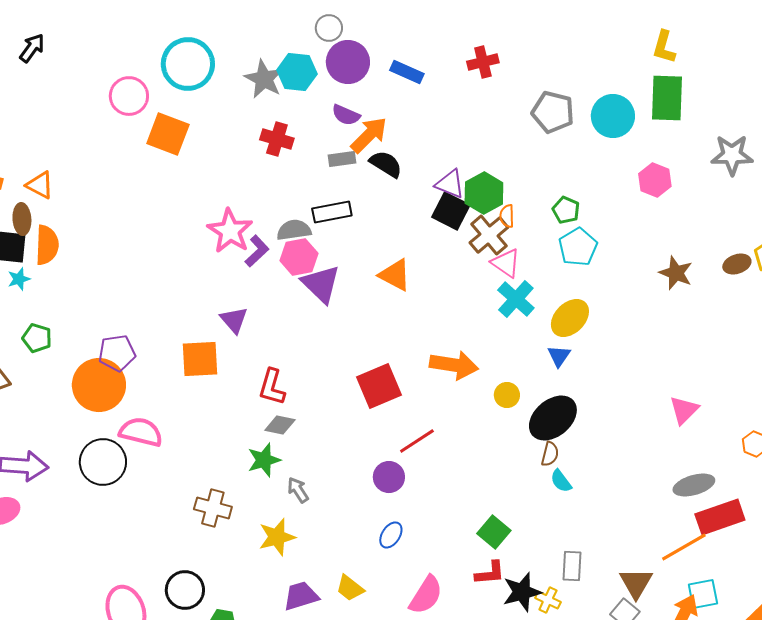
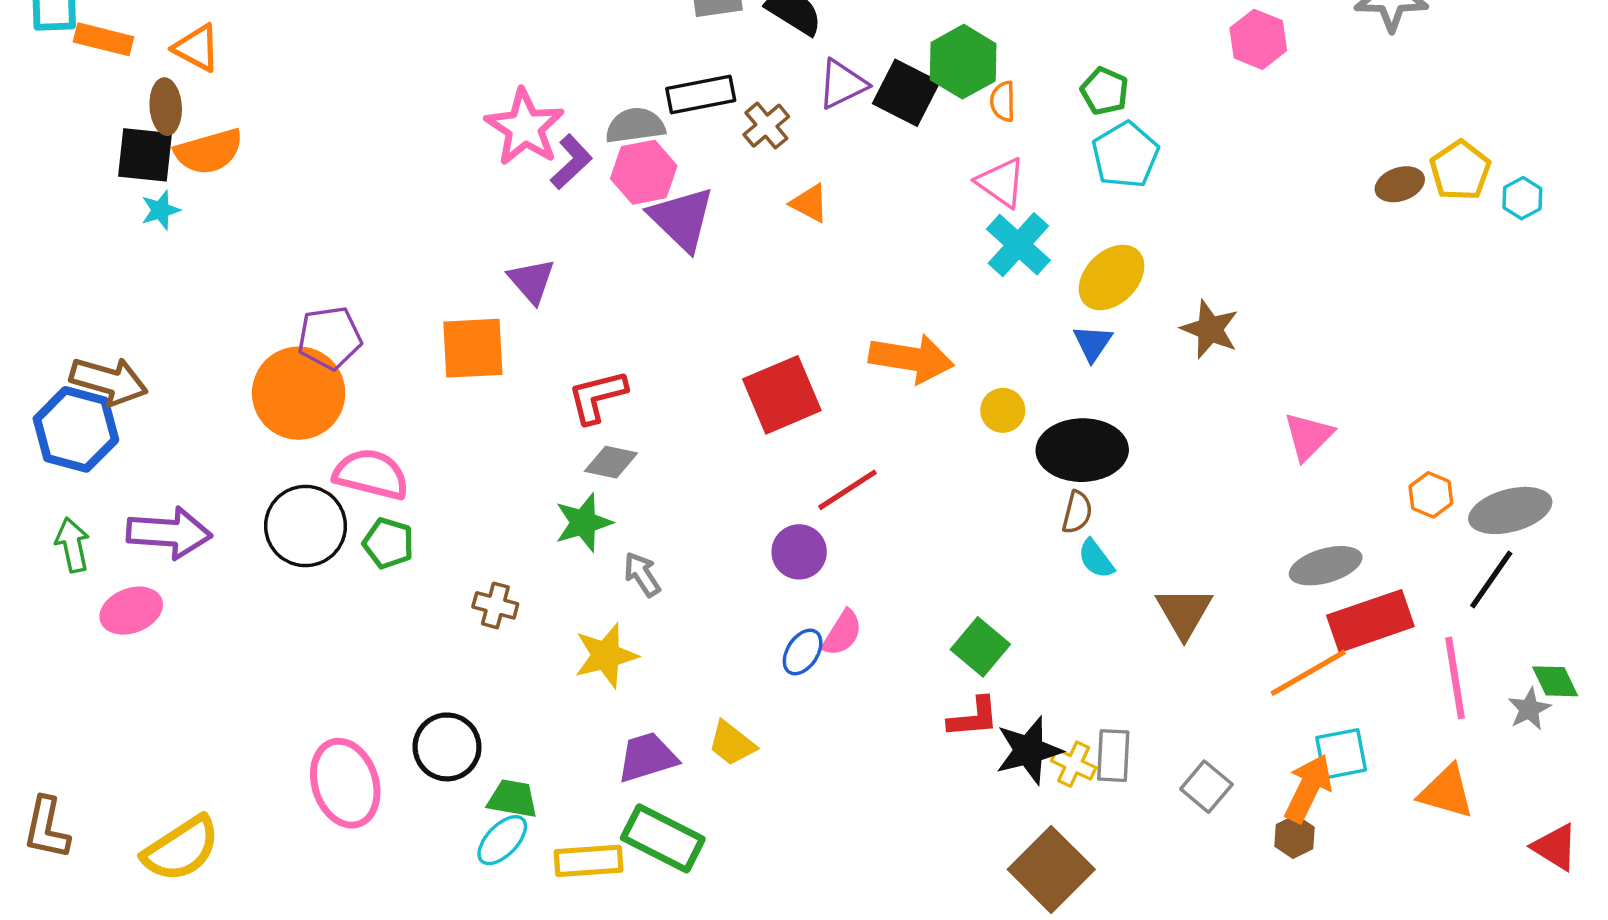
purple triangle: (450, 184) -> (842, 84), moved, turned -48
brown cross: (489, 235) -> (766, 126), moved, size x0.7
orange semicircle: (47, 245) -> (209, 151), turned 72
brown star: (676, 273) -> (1210, 329), moved
orange triangle: (395, 275) -> (809, 203), size x0.7
green pentagon: (37, 338) -> (388, 543), moved
red L-shape: (272, 387) -> (597, 397), turned 60
black ellipse: (553, 418) -> (1082, 450), turned 39
brown cross: (213, 508) -> (495, 605), size x0.7
gray rectangle: (572, 566) -> (1113, 756), moved
brown triangle: (636, 583) -> (1184, 612), moved
pink semicircle: (426, 595) -> (842, 633), moved, size x0.7

